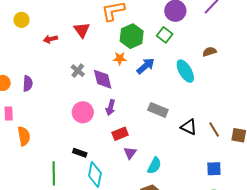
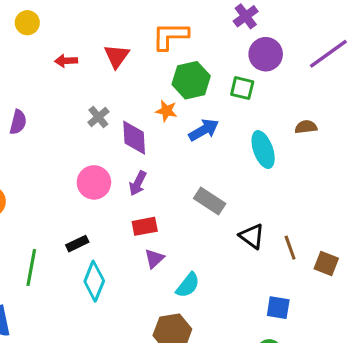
green square: (165, 35) -> (242, 88), turned -35
black rectangle: (80, 153) -> (77, 244), turned -56

